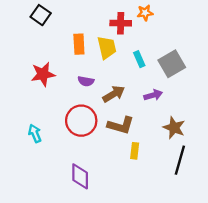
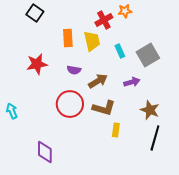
red cross: (121, 23) -> (104, 20), turned -30
cyan arrow: (35, 133) -> (12, 111), moved
purple diamond: (80, 176) -> (45, 152), moved

